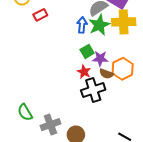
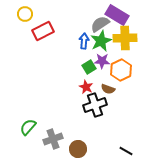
red rectangle: (40, 15) -> (43, 31), size x1.5
purple star: (100, 59) -> (102, 61), moved
orange hexagon: (123, 69) -> (121, 70), moved
green semicircle: (25, 112) -> (28, 127), turned 72

